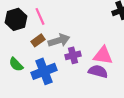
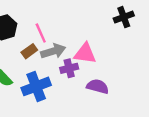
pink line: (40, 16) -> (41, 33), moved
pink triangle: (103, 55) -> (85, 53), moved

